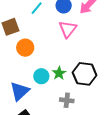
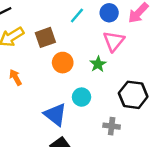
green star: (59, 73) -> (98, 64), moved
blue triangle: (20, 91) -> (55, 115), turned -40

